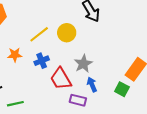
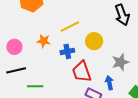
yellow circle: (67, 33) -> (94, 41), moved
gray star: (83, 64) -> (120, 62), moved

